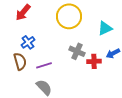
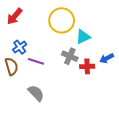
cyan triangle: (105, 28) -> (83, 37), moved
purple line: (44, 65) -> (36, 61), moved, turned 35

